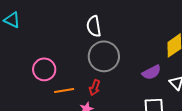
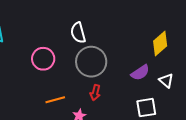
pink circle: (44, 69) -> (43, 59), moved
red arrow: (95, 88) -> (95, 93), moved

